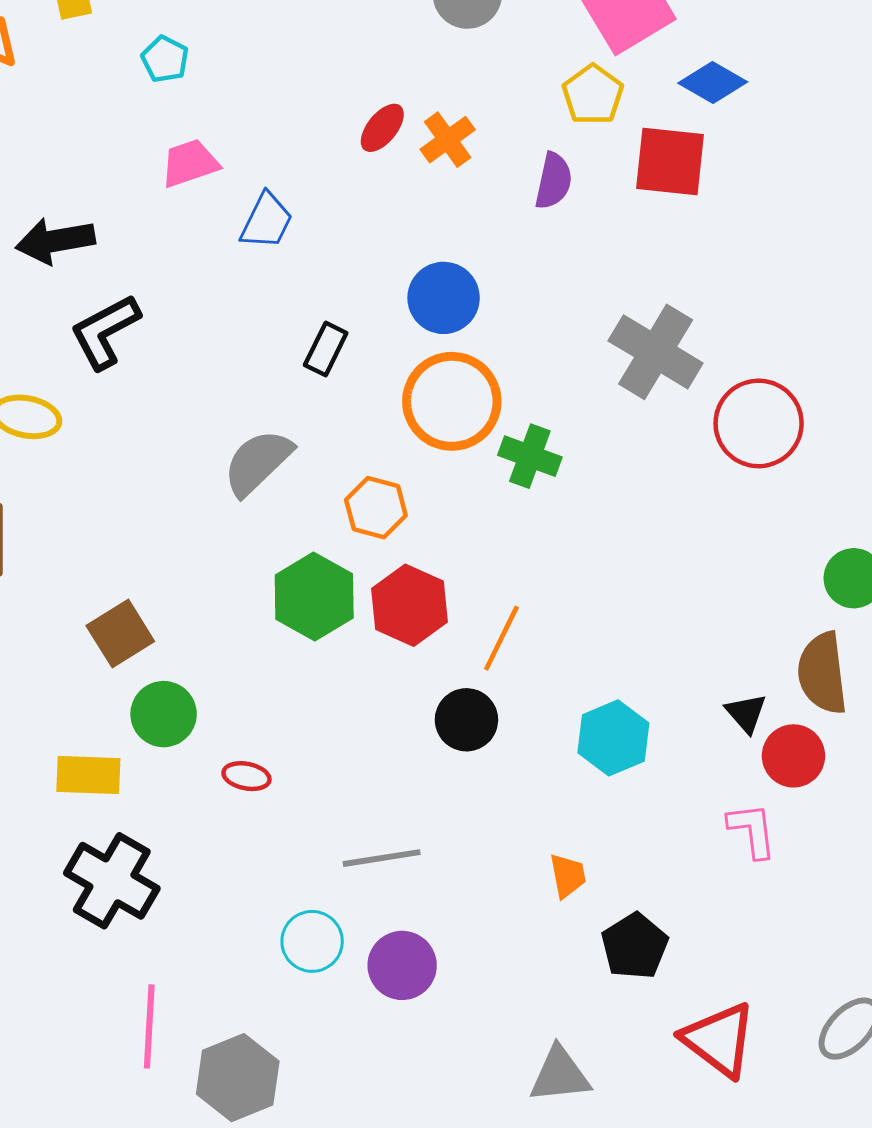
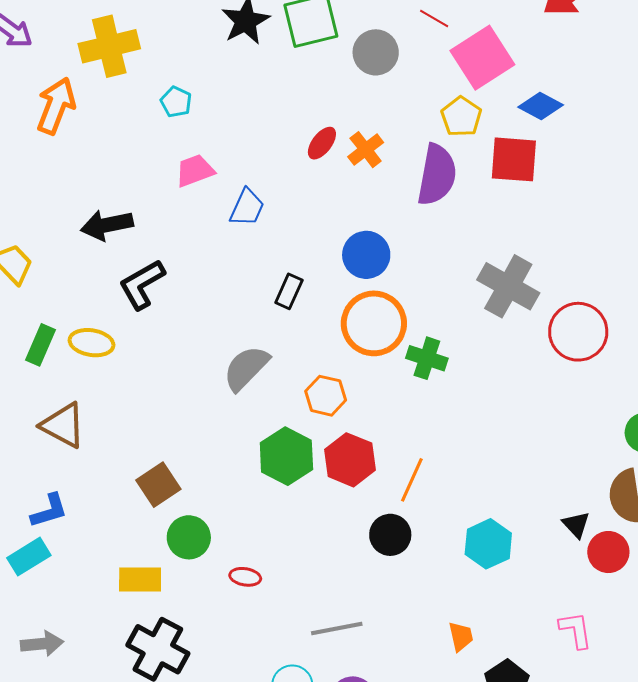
purple semicircle: (554, 181) -> (437, 175), size x1.6
pink L-shape: (752, 830) -> (576, 630), moved

